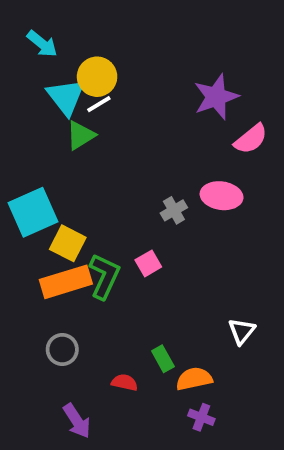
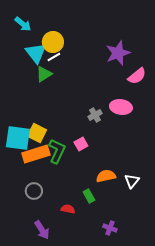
cyan square: (33, 212) -> (18, 138), moved, turned 32
orange semicircle: (194, 379) -> (106, 176), moved

